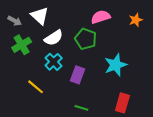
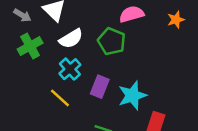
cyan star: (116, 65) -> (132, 96), moved
yellow line: (36, 87) -> (60, 98), moved

